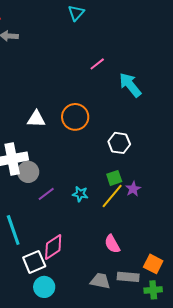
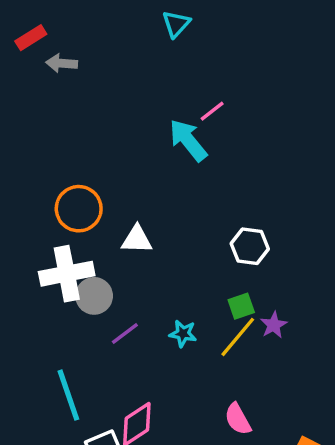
cyan arrow: (130, 85) -> (188, 140), moved
orange circle: (75, 117) -> (79, 209), moved
white triangle: (36, 119) -> (137, 239), moved

